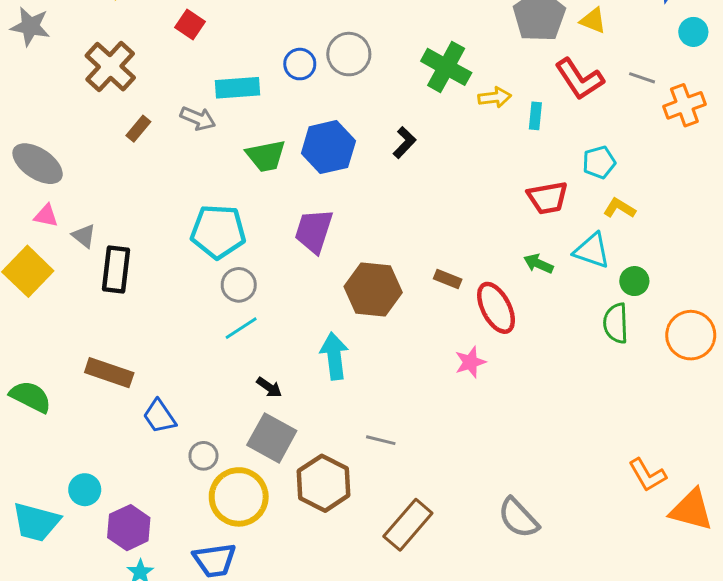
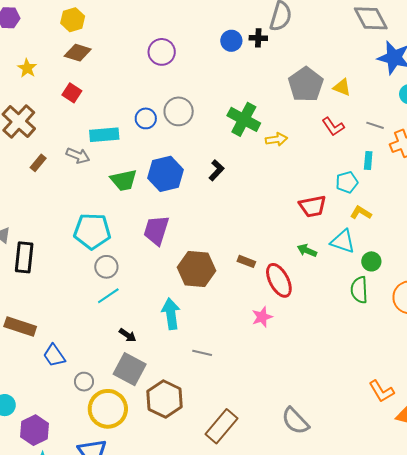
red L-shape: (579, 79) -> (333, 127), size x0.7
cyan rectangle: (535, 116) -> (368, 161), moved
gray line: (381, 440) -> (202, 353), moved

